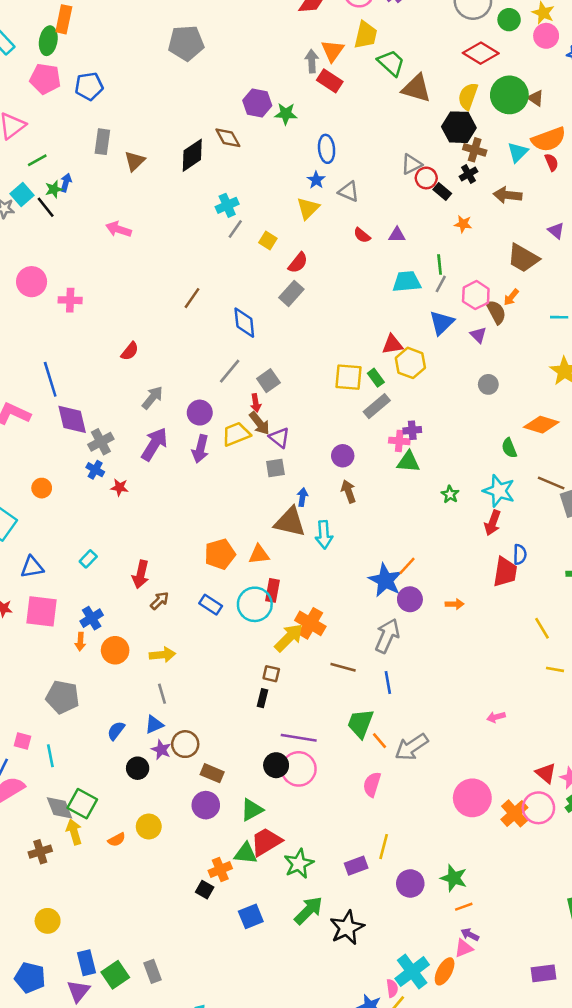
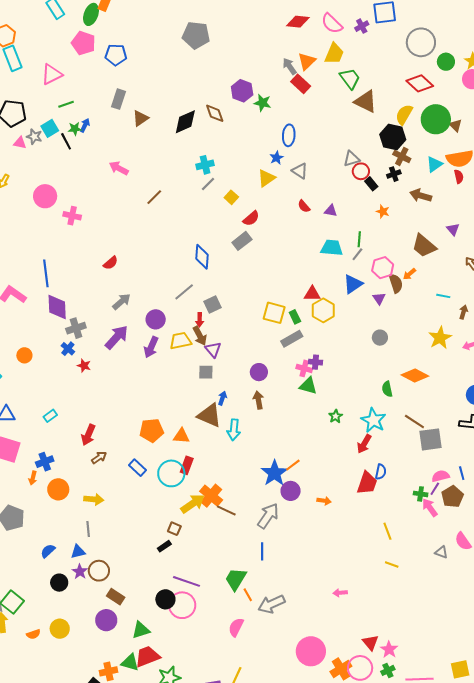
gray arrow: (312, 61) -> (289, 66), turned -42
brown line: (192, 298) -> (154, 197), moved
brown line: (343, 667) -> (226, 510), moved
black rectangle: (263, 698) -> (164, 546), turned 32

